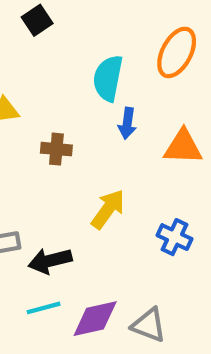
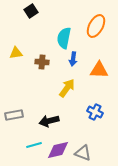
brown cross: (56, 149) -> (42, 62), moved
yellow arrow: (108, 209) -> (67, 88), moved
black arrow: (50, 261) -> (49, 121), moved

